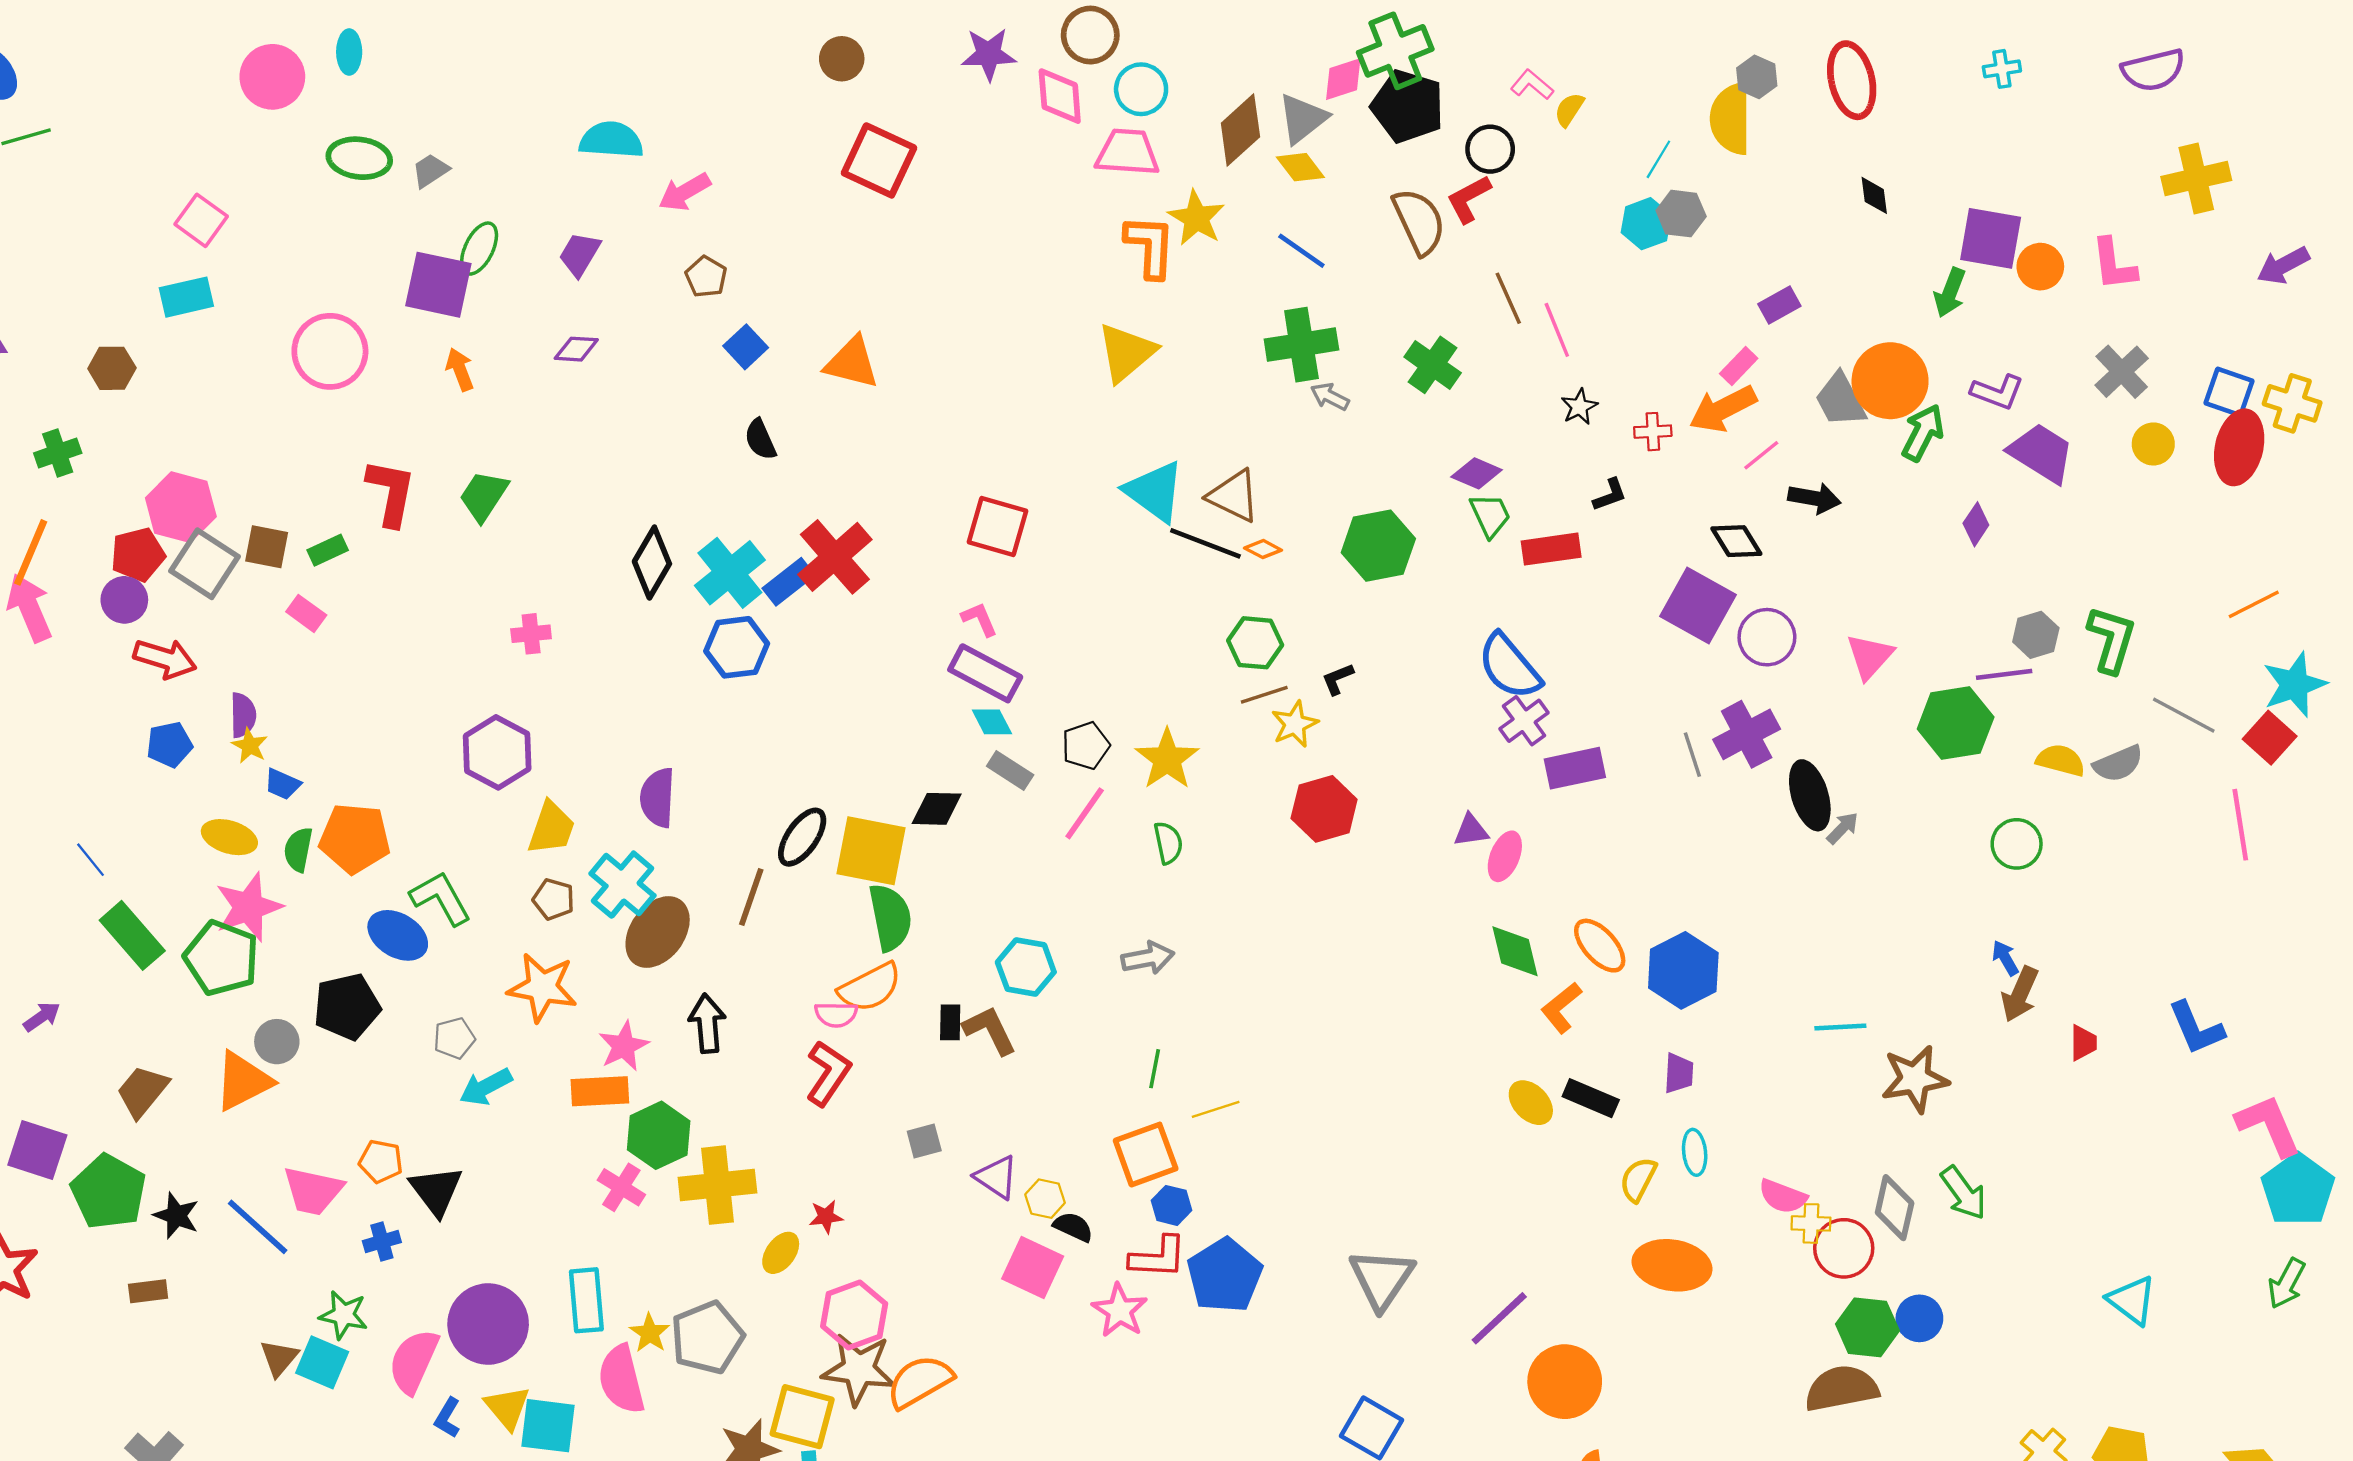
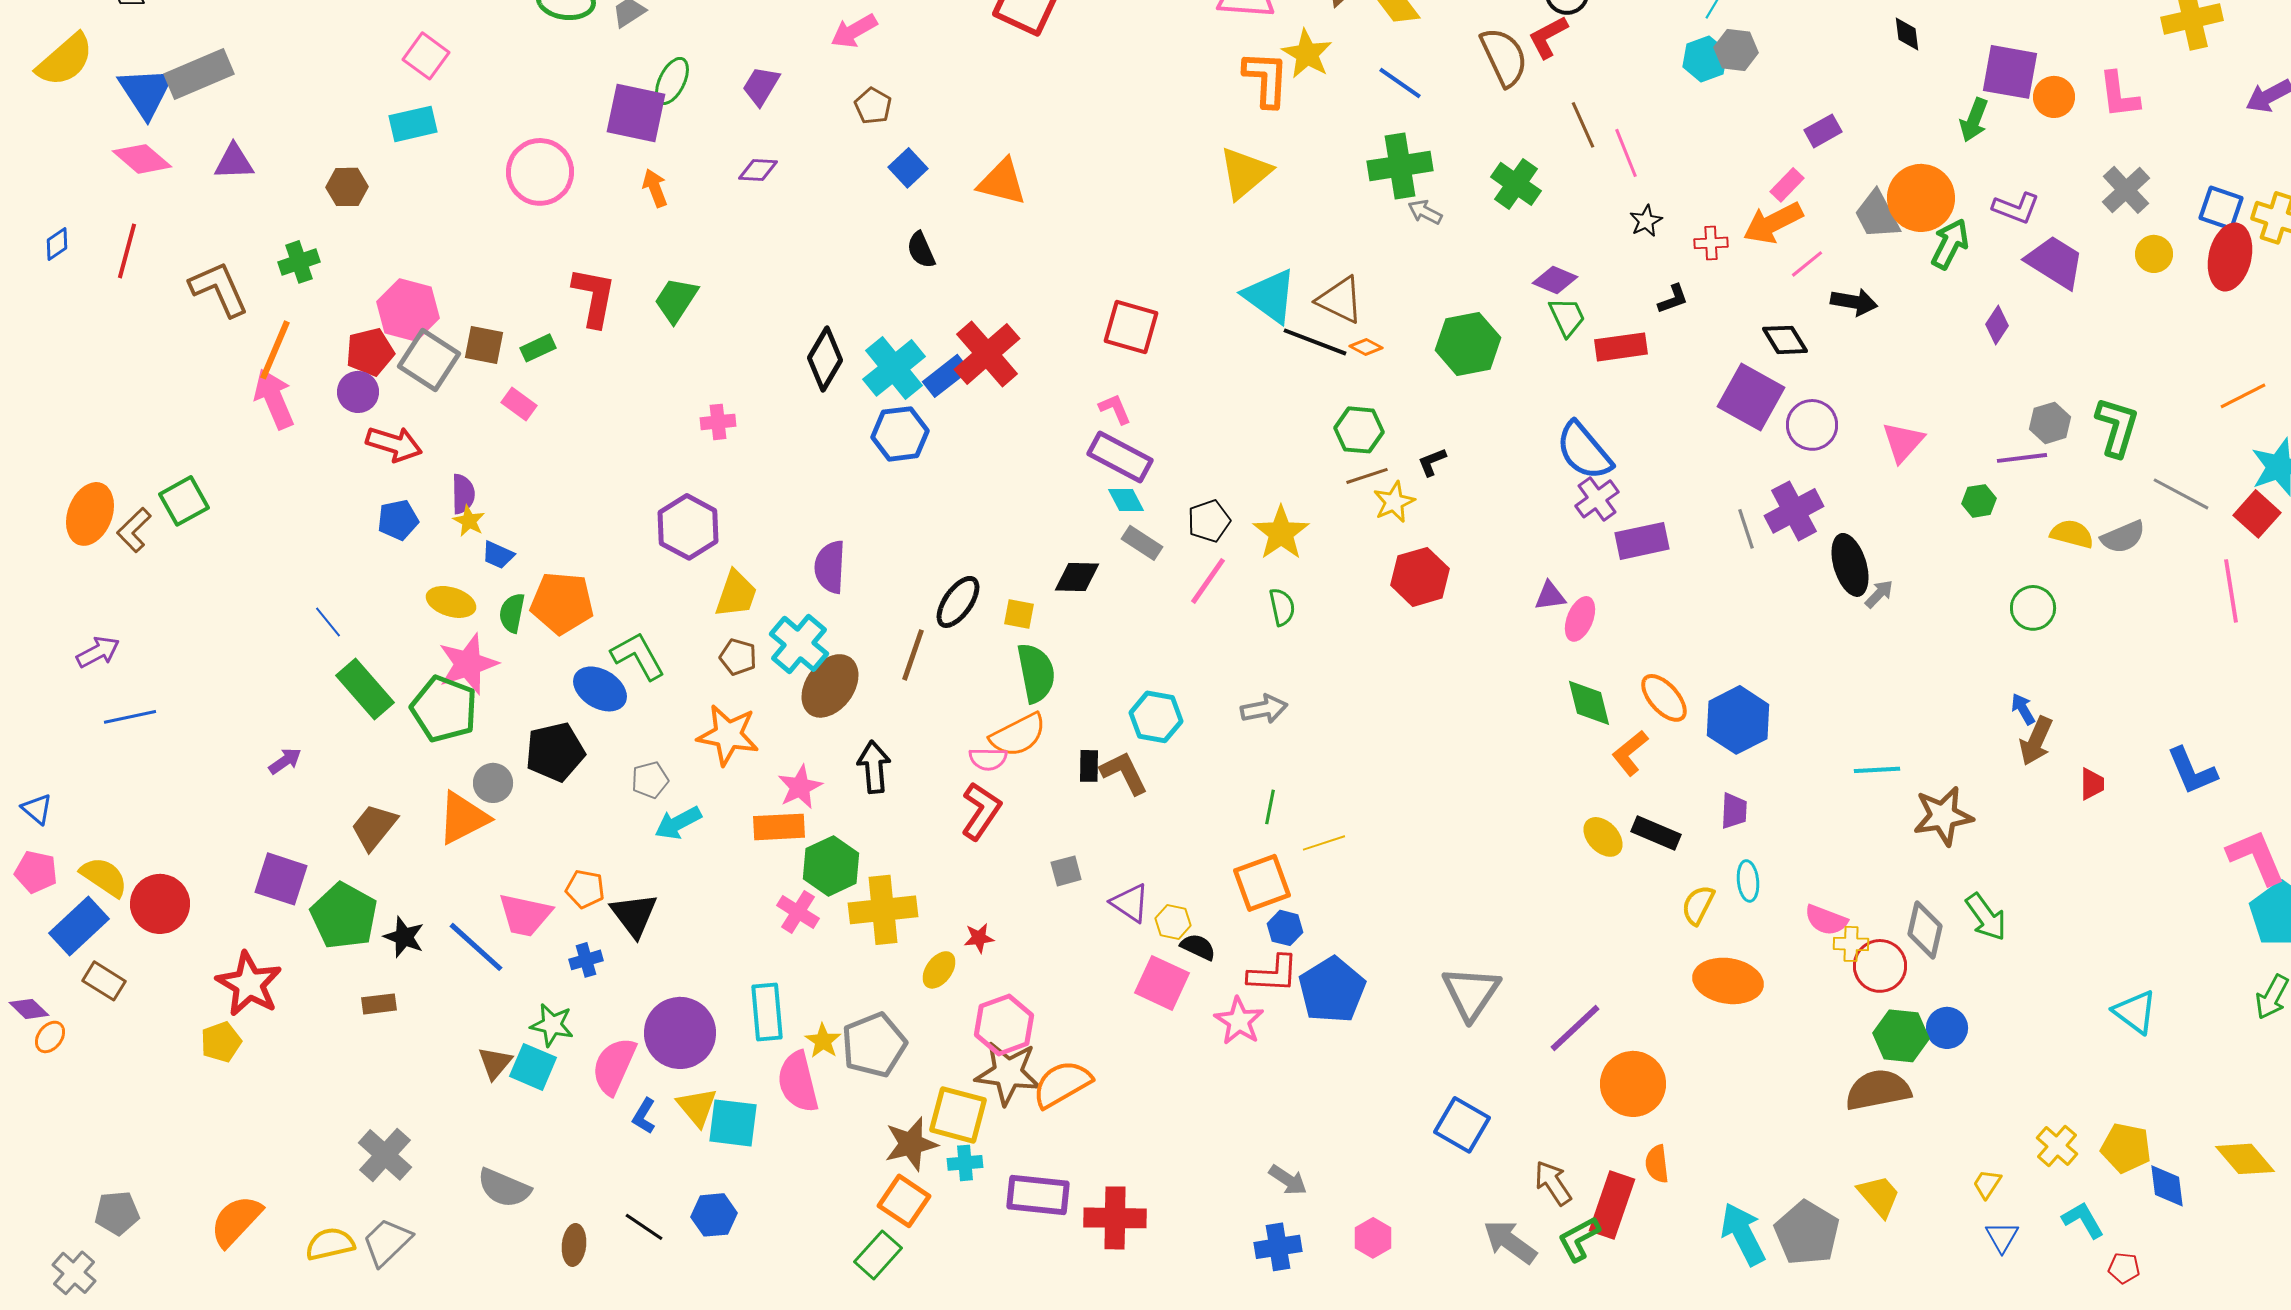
green hexagon: (1956, 723) -> (1979, 501), size x0.5
yellow square: (871, 851) -> (1019, 614), size x0.5

